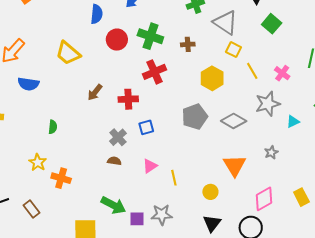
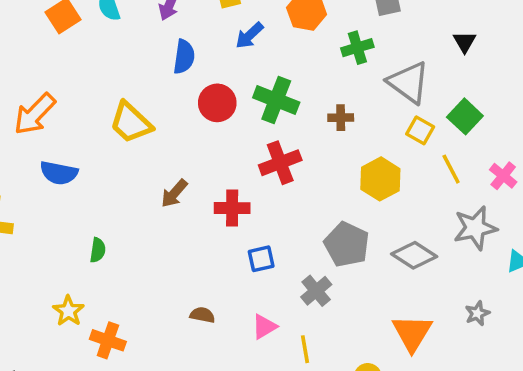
green square: (272, 24) -> (465, 116), moved
gray pentagon: (195, 117) -> (347, 244), turned -30
gray cross: (118, 137) -> (316, 291), moved

